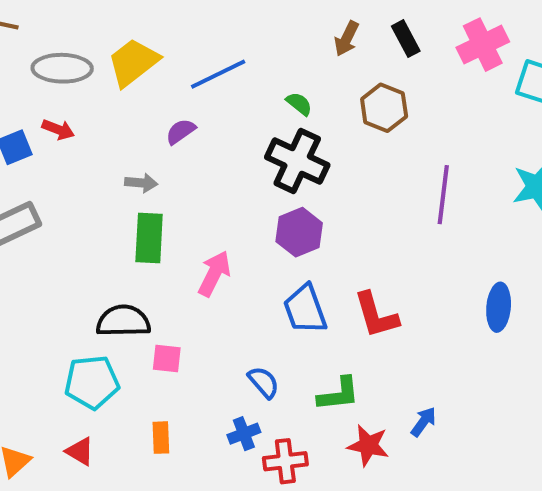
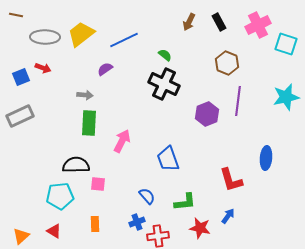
brown hexagon: (384, 108) -> (227, 63), moved
purple hexagon: (299, 232) -> (207, 114), moved
red L-shape: (376, 315) -> (231, 180), moved

